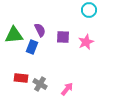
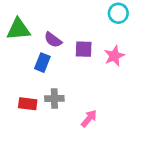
purple semicircle: (40, 30) -> (53, 40), turned 152
green triangle: (14, 35) -> (18, 29), moved
gray cross: (40, 84) -> (54, 98), moved, turned -32

